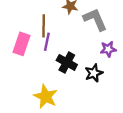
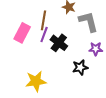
black cross: (67, 62) -> (59, 43), moved
yellow star: (46, 97) -> (36, 81), turned 30

